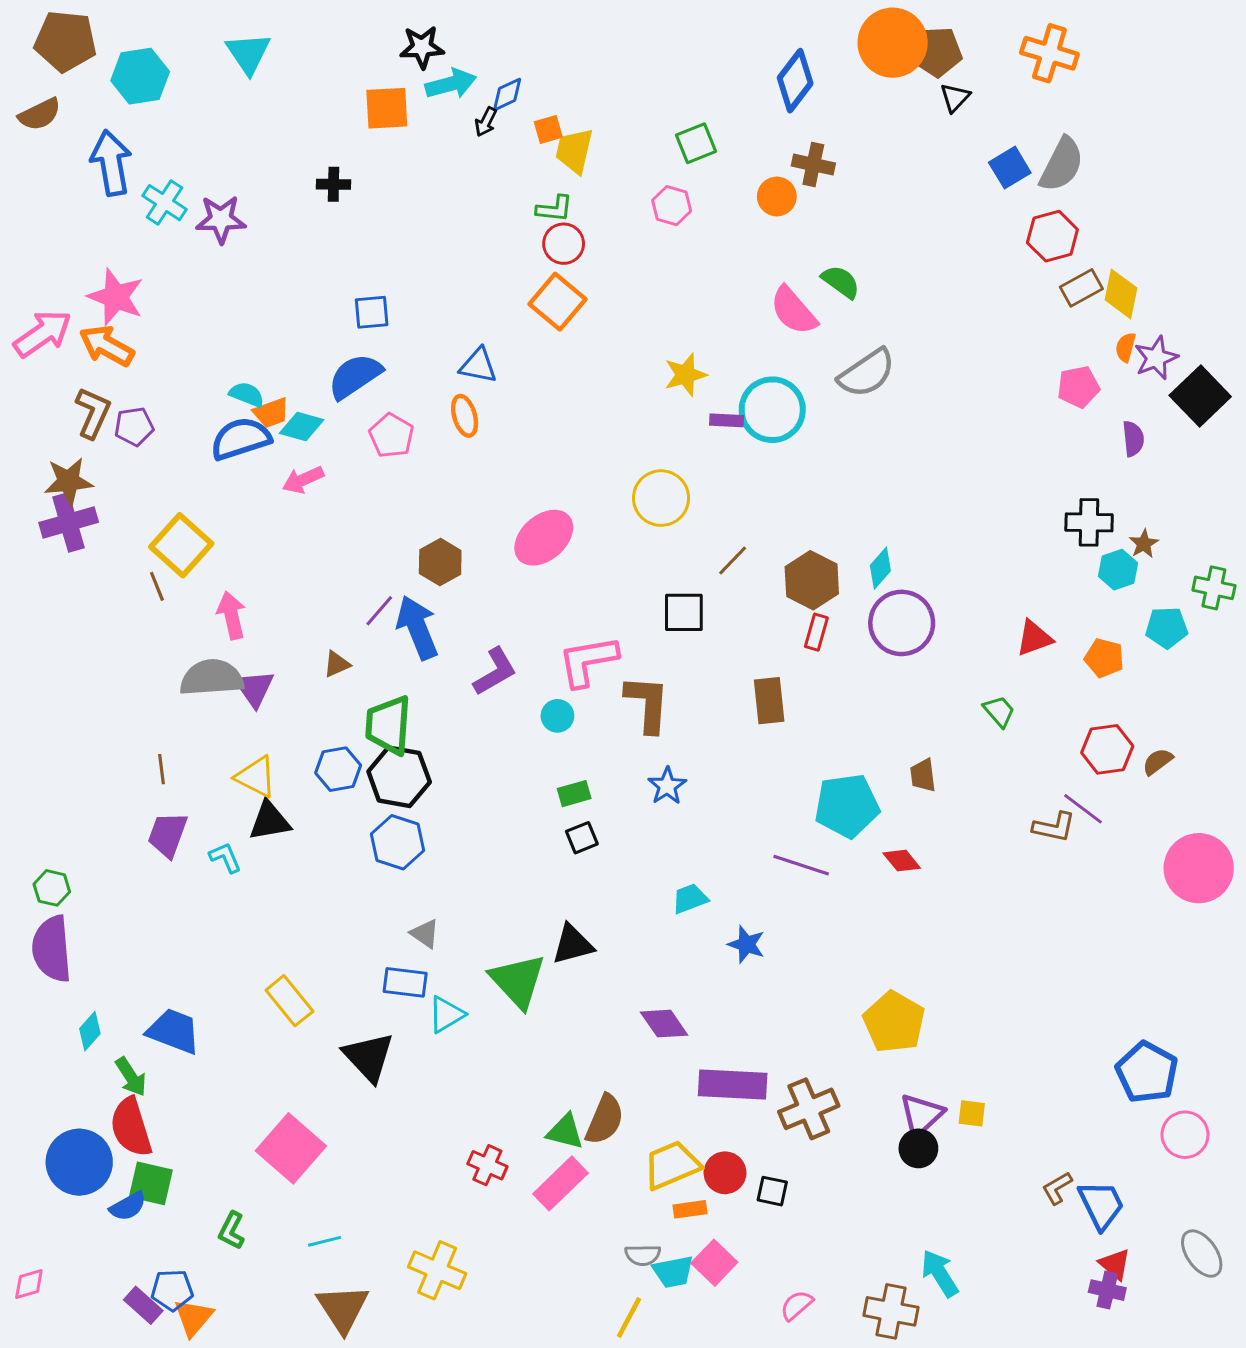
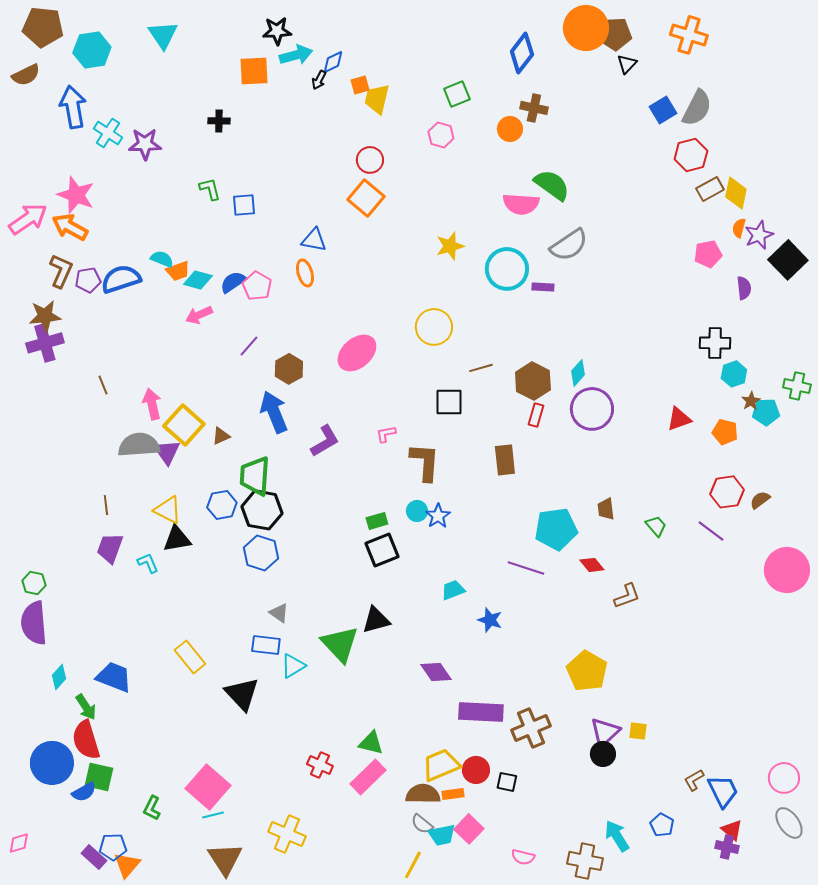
green L-shape: (554, 209) -> (210, 189), moved, turned -110
green semicircle: (841, 282) -> (552, 185), size x1.4
pink semicircle: (794, 311) -> (521, 204), turned -45
blue semicircle: (355, 376) -> (233, 282), moved, size x0.7
purple rectangle: (727, 420) -> (543, 287), moved
blue semicircle: (241, 439) -> (121, 279), moved
brown star: (1144, 544) -> (751, 401), moved
yellow square: (181, 545) -> (184, 425), moved
brown line: (733, 560) -> (481, 368), turned 30
purple line: (379, 611) -> (249, 346), moved
pink L-shape: (588, 661) -> (386, 434), size x0.5
green trapezoid: (999, 711) -> (656, 526), moved
cyan circle: (557, 716) -> (417, 511), moved
brown L-shape: (1054, 827) -> (627, 596), moved, turned -32
black square: (582, 838) -> (382, 550), size x1.6
blue pentagon: (1147, 1072) -> (662, 825), moved, size x0.6
brown semicircle: (605, 1119) -> (423, 794), moved, turned -112
pink circle: (1185, 1135) -> (784, 778), moved
pink square: (291, 1148) -> (208, 787), moved
gray semicircle: (643, 1255) -> (422, 824), turned 40
pink semicircle: (797, 1305) -> (523, 857), turned -125

